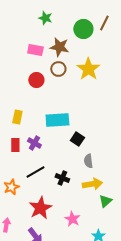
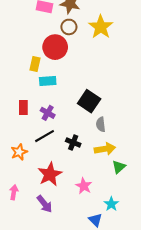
red circle: (36, 80) -> (55, 47), moved, size x1.5
yellow rectangle: (17, 117) -> (35, 64), moved
cyan rectangle: (57, 120) -> (48, 81), moved, size x0.7
black square: (77, 139) -> (89, 101), size x1.5
purple cross: (34, 143) -> (48, 113), moved

